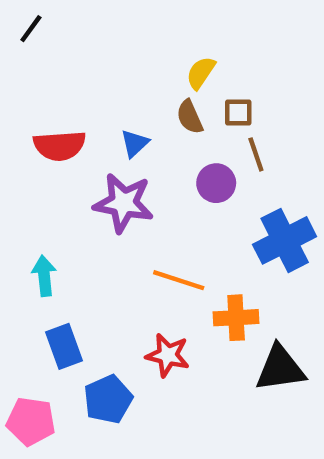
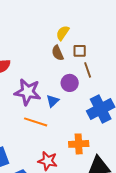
blue triangle: (135, 143) -> (53, 101), moved
orange line: (179, 280) -> (36, 122), moved

